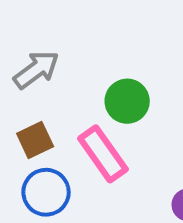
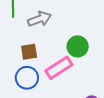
pink rectangle: (103, 154) -> (59, 68), turned 76

